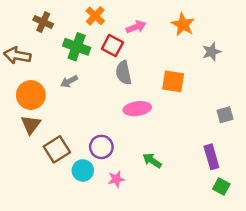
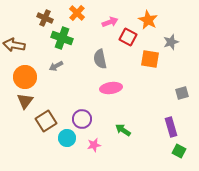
brown cross: (43, 22) -> (45, 18), moved
red square: (112, 46) -> (128, 37), moved
orange square: (173, 81) -> (150, 59), moved

